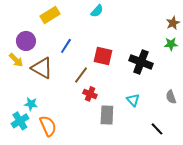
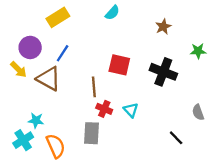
brown star: (173, 23) -> (163, 27), moved
blue line: (66, 46) -> (63, 53), moved
brown line: (81, 75) -> (94, 87), turned -42
cyan triangle: (133, 100) -> (131, 110), moved
gray rectangle: (107, 115) -> (91, 133), moved
black line: (157, 129) -> (176, 138), moved

